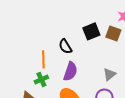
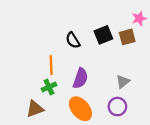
brown square: (113, 33) -> (127, 37), turned -35
black semicircle: (65, 46) -> (73, 40), moved

